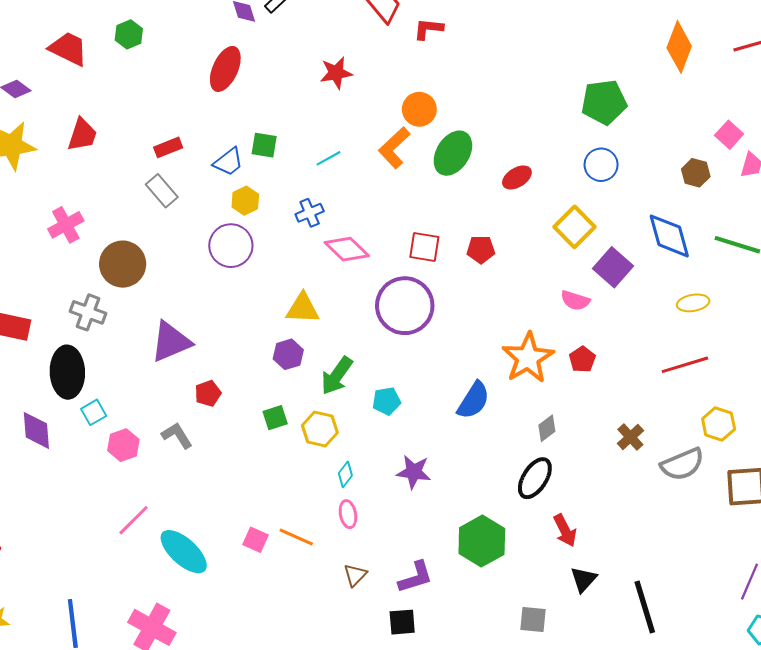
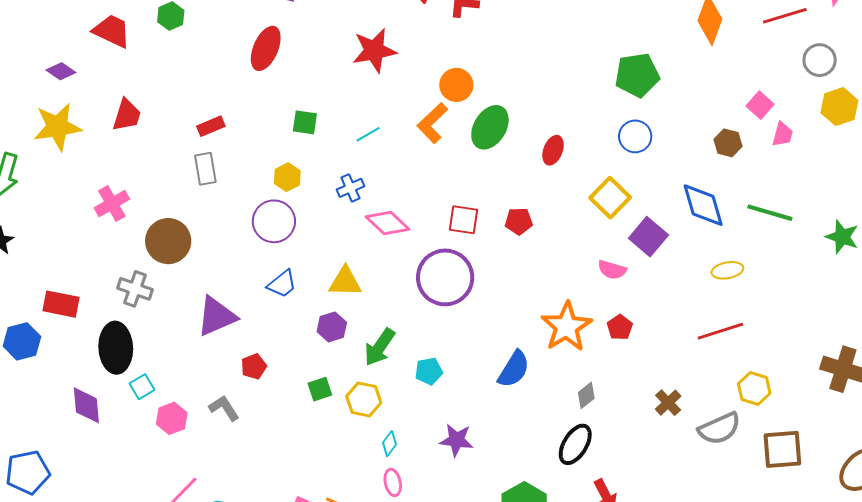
red star: (336, 73) -> (374, 51), size x1.4
blue trapezoid: (228, 162) -> (282, 284), moved
red ellipse: (517, 177) -> (553, 150), turned -36
gray rectangle: (162, 191) -> (205, 169), turned 32

